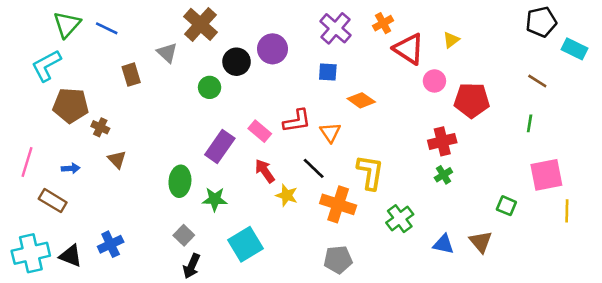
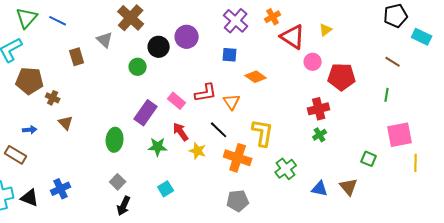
green star: (215, 199) -> (158, 147), moved
cyan square: (246, 244) -> (166, 189), size x0.6

